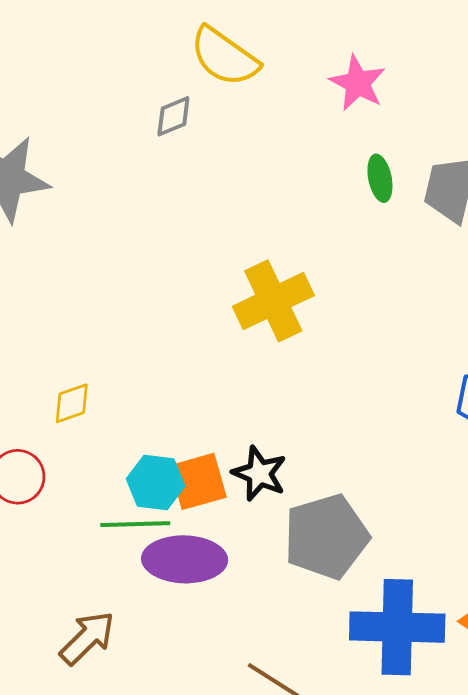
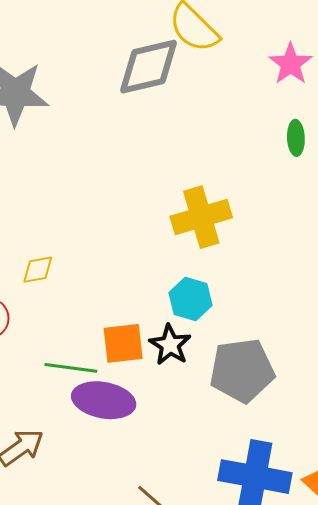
gray diamond: (173, 116) -> (149, 67), size x2.0
cyan hexagon: (156, 483) -> (190, 299), moved
gray pentagon: (326, 537) -> (242, 370), moved

